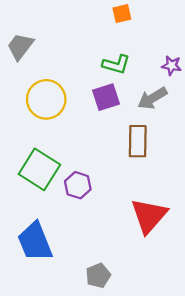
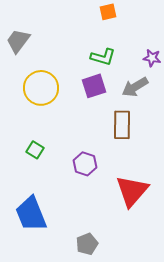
green square: (39, 169) -> (35, 150), size x0.5
purple hexagon: (78, 185) -> (85, 164), moved

